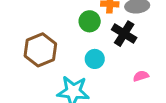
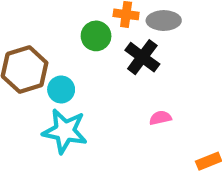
cyan circle: (95, 59) -> (61, 89), moved

